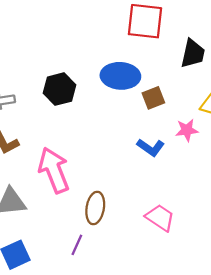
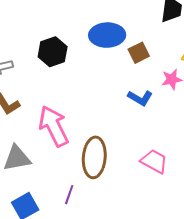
brown ellipse: (95, 208) -> (94, 157), size x1.4
purple line: (77, 245) -> (69, 195), moved

